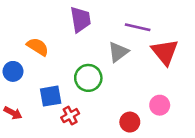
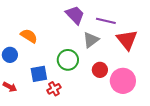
purple trapezoid: (80, 19) -> (75, 15), moved, turned -35
pink circle: (160, 105) -> (123, 81), size x1.6
red circle: (130, 122) -> (100, 70), moved

